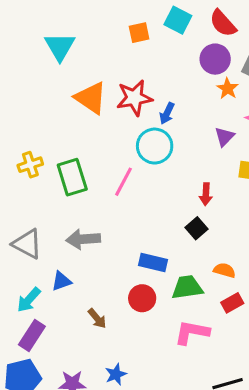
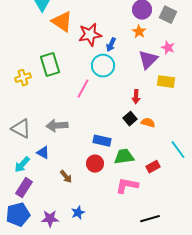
orange star: (228, 89) -> (139, 32), moved
orange triangle: (91, 98) -> (62, 22), moved
purple triangle: (224, 137) -> (148, 60), size x1.5
green rectangle: (72, 177) -> (50, 65), moved
orange semicircle: (224, 270) -> (148, 123), moved
blue triangle: (61, 281) -> (43, 153), turned 48

